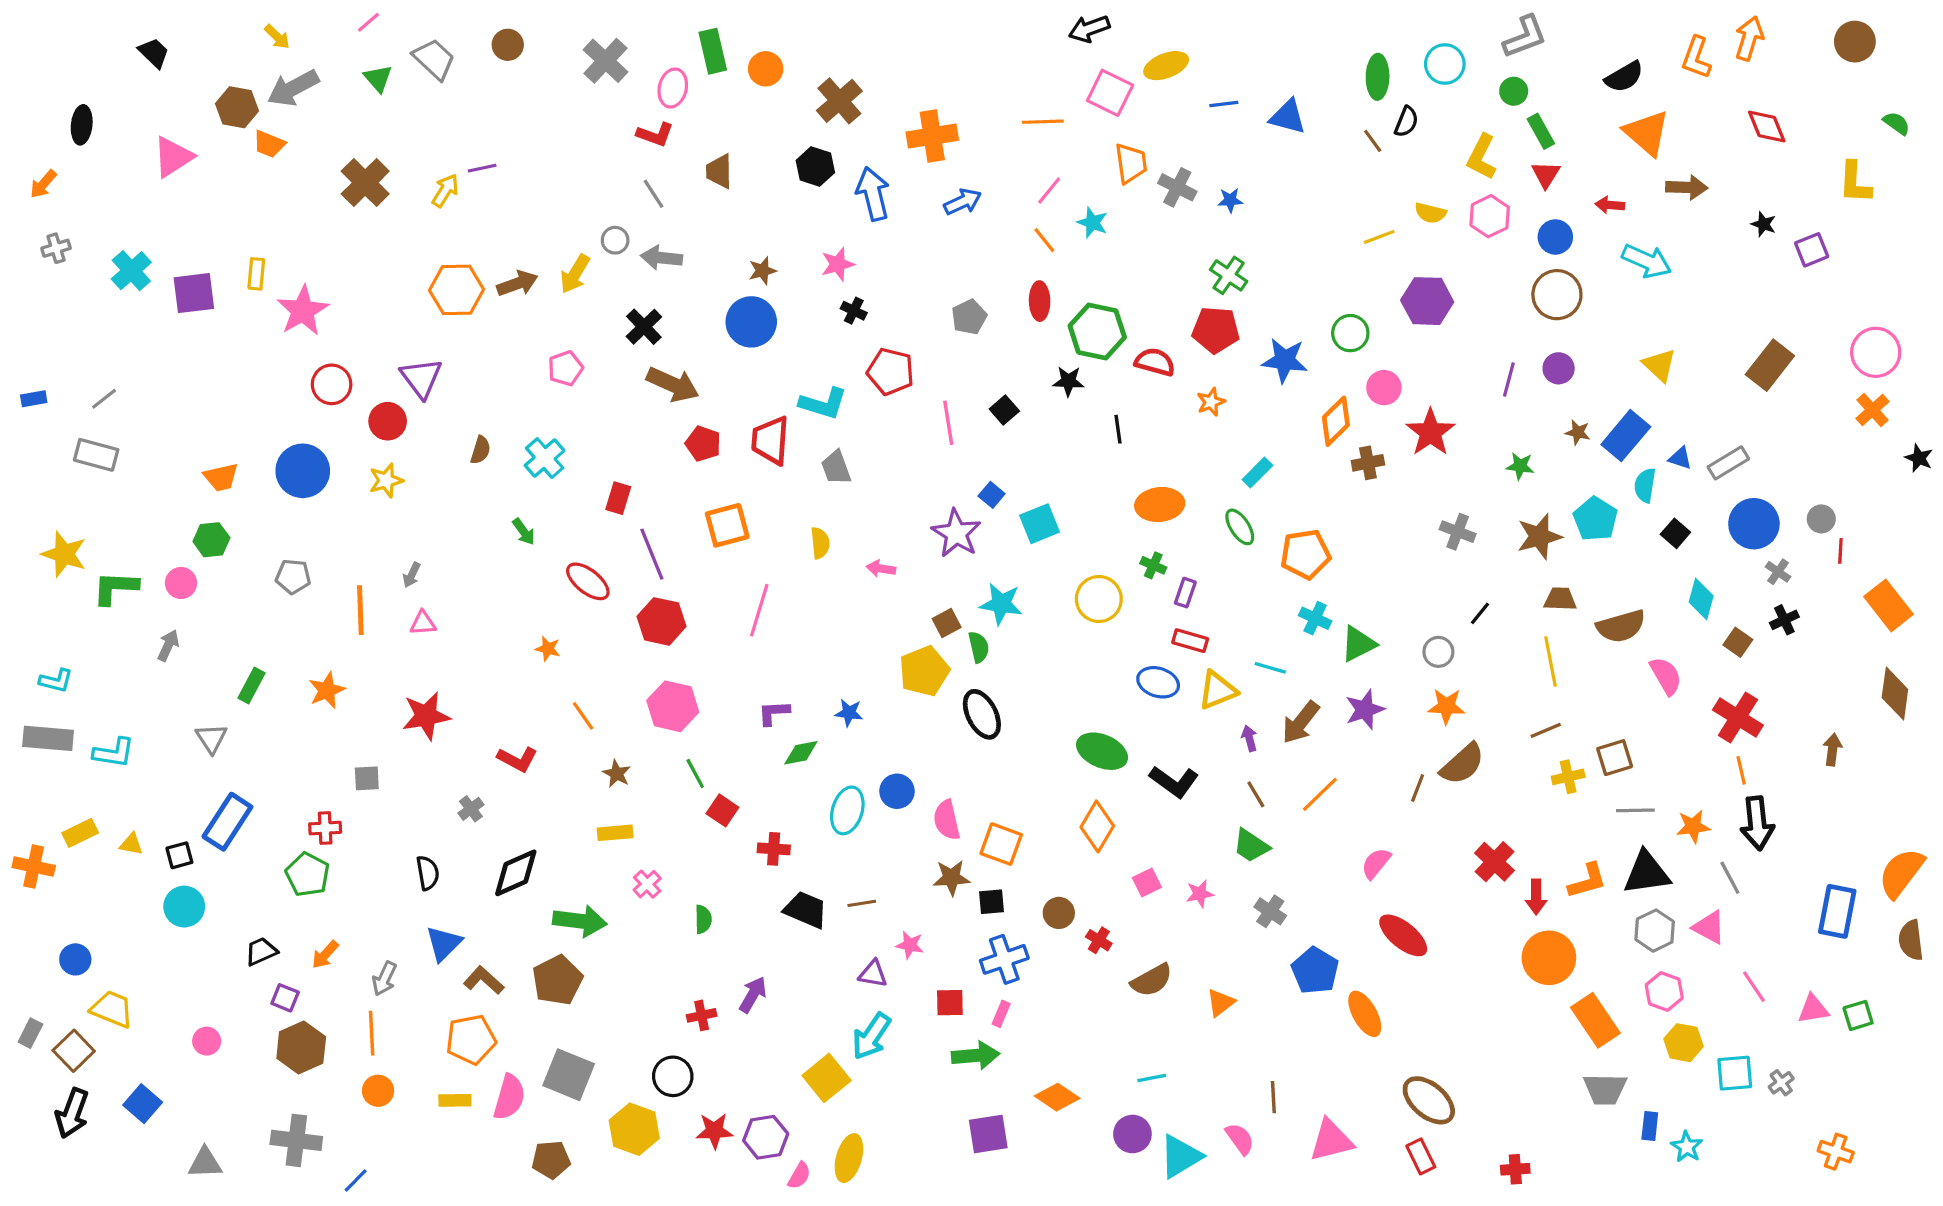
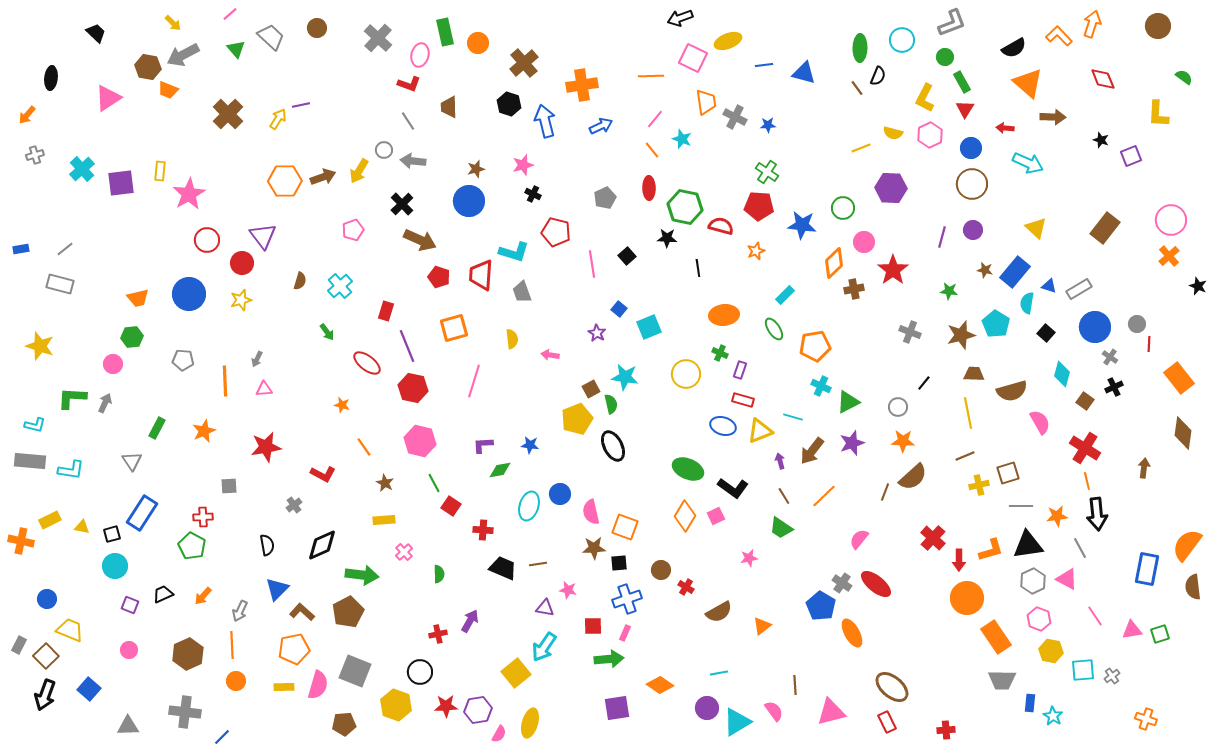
orange L-shape: (1696, 58) -> (1059, 36), turned 116
purple star: (956, 533) -> (597, 333), size x0.6
green L-shape: (115, 588) -> (72, 398), moved
pink square: (1147, 883) -> (716, 516), moved
gray cross: (1270, 911) -> (842, 583), moved
purple square: (285, 998) -> (130, 605), moved

